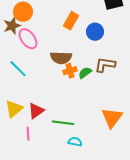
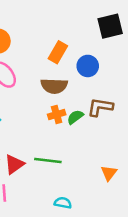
brown semicircle: (61, 58) -> (54, 86), moved
orange triangle: (112, 118) -> (109, 173), size x0.6
green line: (63, 123) -> (48, 161), moved

